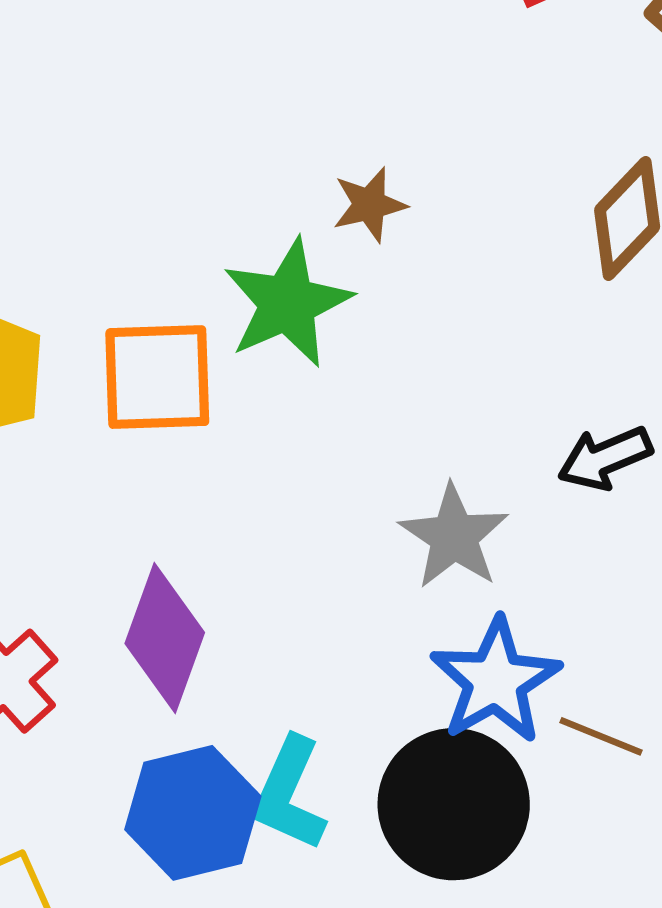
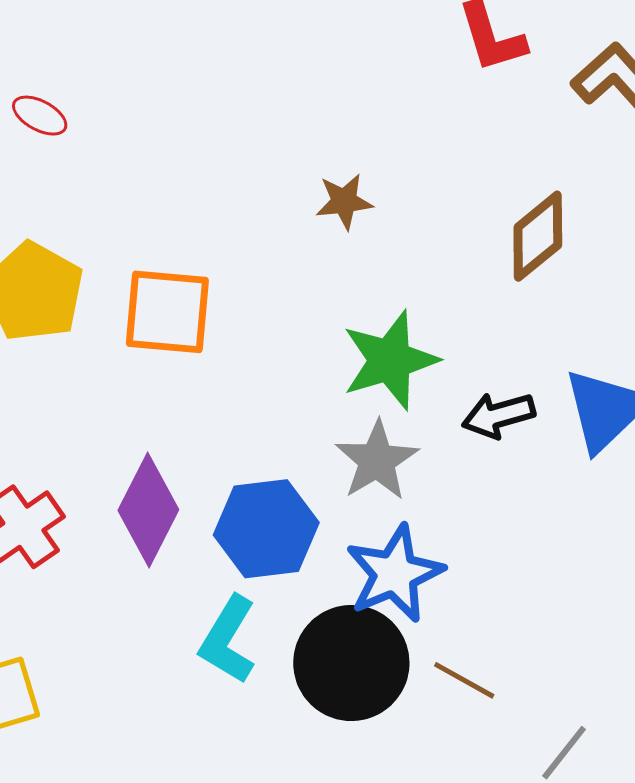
green star: (287, 303) -> (390, 360), moved
brown line: (601, 736) -> (464, 680), moved
blue hexagon: (193, 813) -> (266, 529), moved

